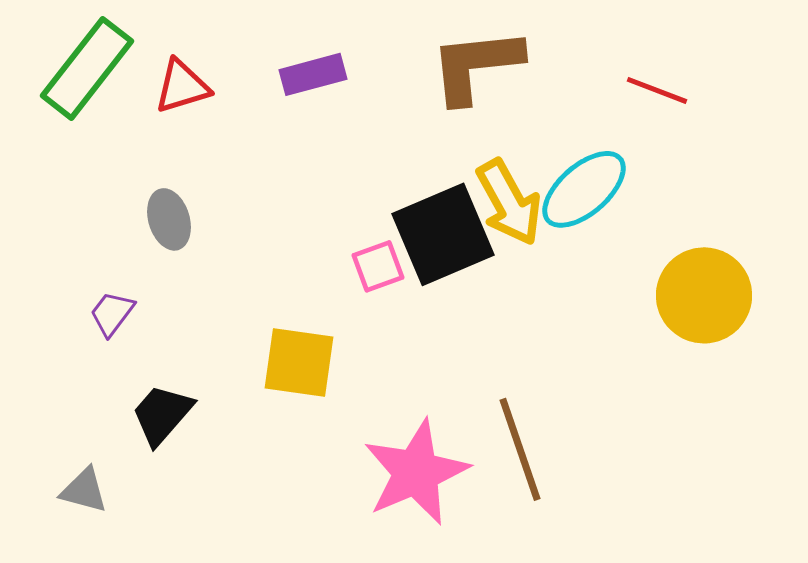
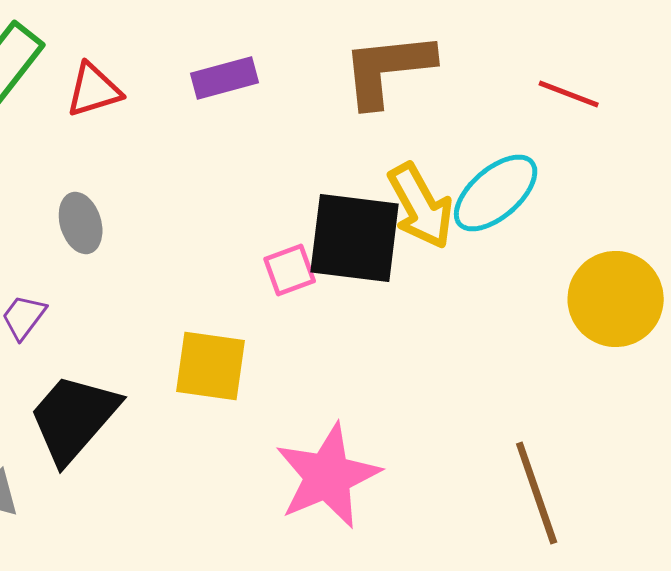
black square: (443, 234) -> (355, 238), turned 30
black trapezoid: (162, 414) -> (74, 418), size x1.5
brown line: (520, 449) -> (537, 493), moved

